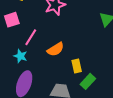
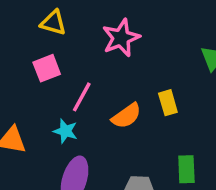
yellow rectangle: (77, 66) -> (168, 103), moved
green rectangle: (88, 81) -> (186, 169), turned -42

